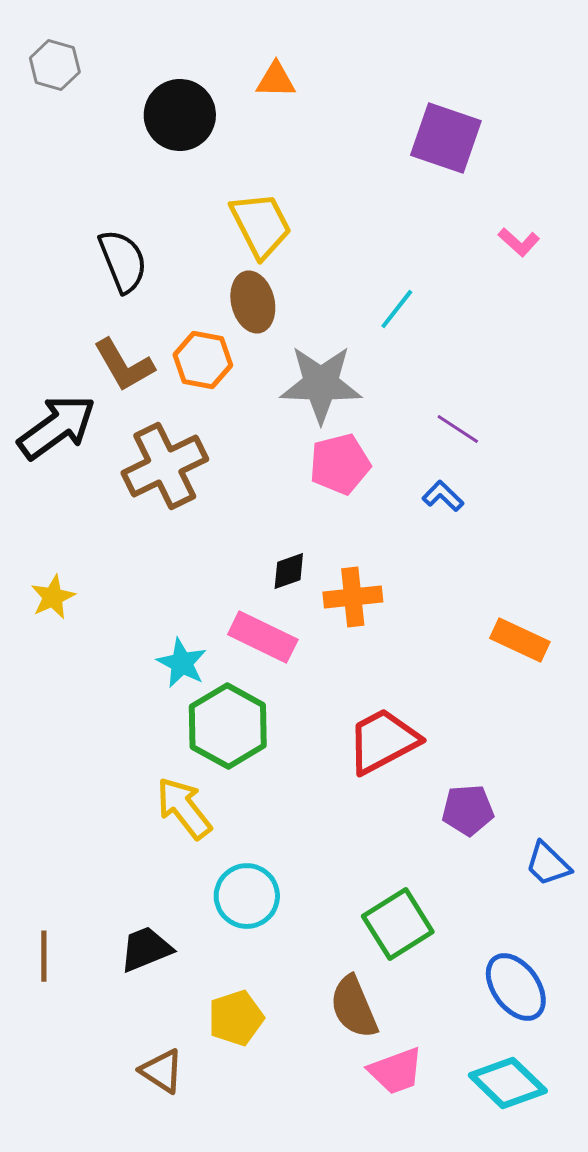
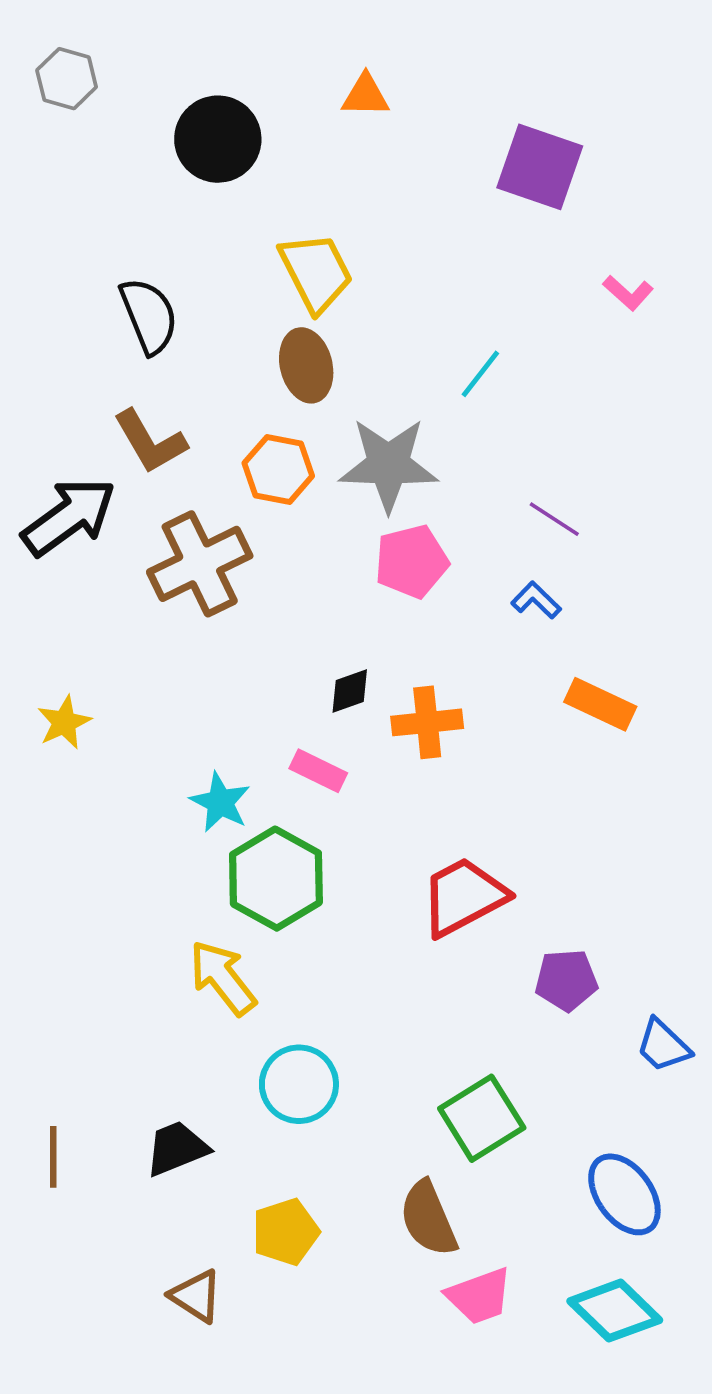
orange triangle: (276, 80) -> (365, 96), moved
orange hexagon: (203, 360) -> (278, 469), moved
pink rectangle: (263, 637) -> (318, 771), size x0.7
orange rectangle: (520, 640) -> (600, 704), moved

